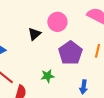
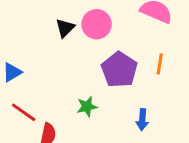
black triangle: (34, 34) -> (65, 28), moved

